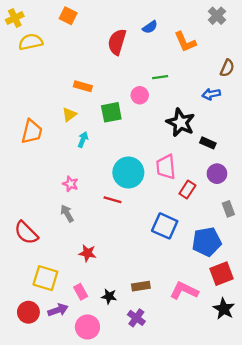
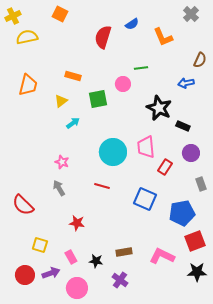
orange trapezoid: (32, 132) -> (28, 85), moved
cyan arrow: (83, 140) -> (73, 123), turned 32
red line: (112, 200) -> (102, 186), moved
yellow square: (45, 278) -> (40, 245), size x0.7
black star: (224, 309) -> (197, 272), turned -30

